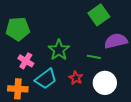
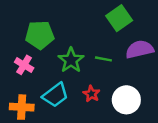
green pentagon: (18, 29) -> (40, 35), moved
green line: (94, 57) -> (103, 59), moved
pink cross: (26, 61) -> (24, 65), moved

